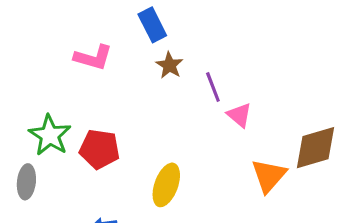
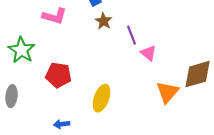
green star: (50, 135) -> (22, 50), moved

